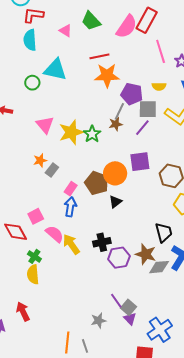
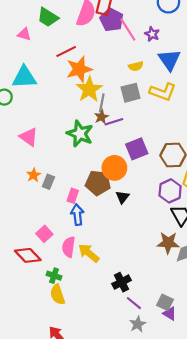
purple pentagon: (132, 94) -> (112, 20), moved, turned 30
purple line: (142, 128) -> (114, 122), moved, turned 48
yellow star: (71, 132) -> (89, 89), moved
green star: (92, 134) -> (80, 134), size x1.4
pink semicircle: (55, 234) -> (69, 247), turned -108
black cross: (102, 242) -> (122, 282), moved
purple hexagon: (119, 258) -> (170, 191), moved
purple line: (116, 301) -> (134, 303), moved

